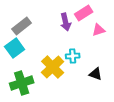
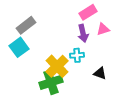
purple arrow: (66, 22) -> (83, 33), moved
green cross: (22, 83) -> (51, 82), moved

